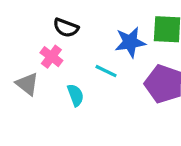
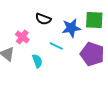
black semicircle: (66, 28) -> (43, 19), moved

